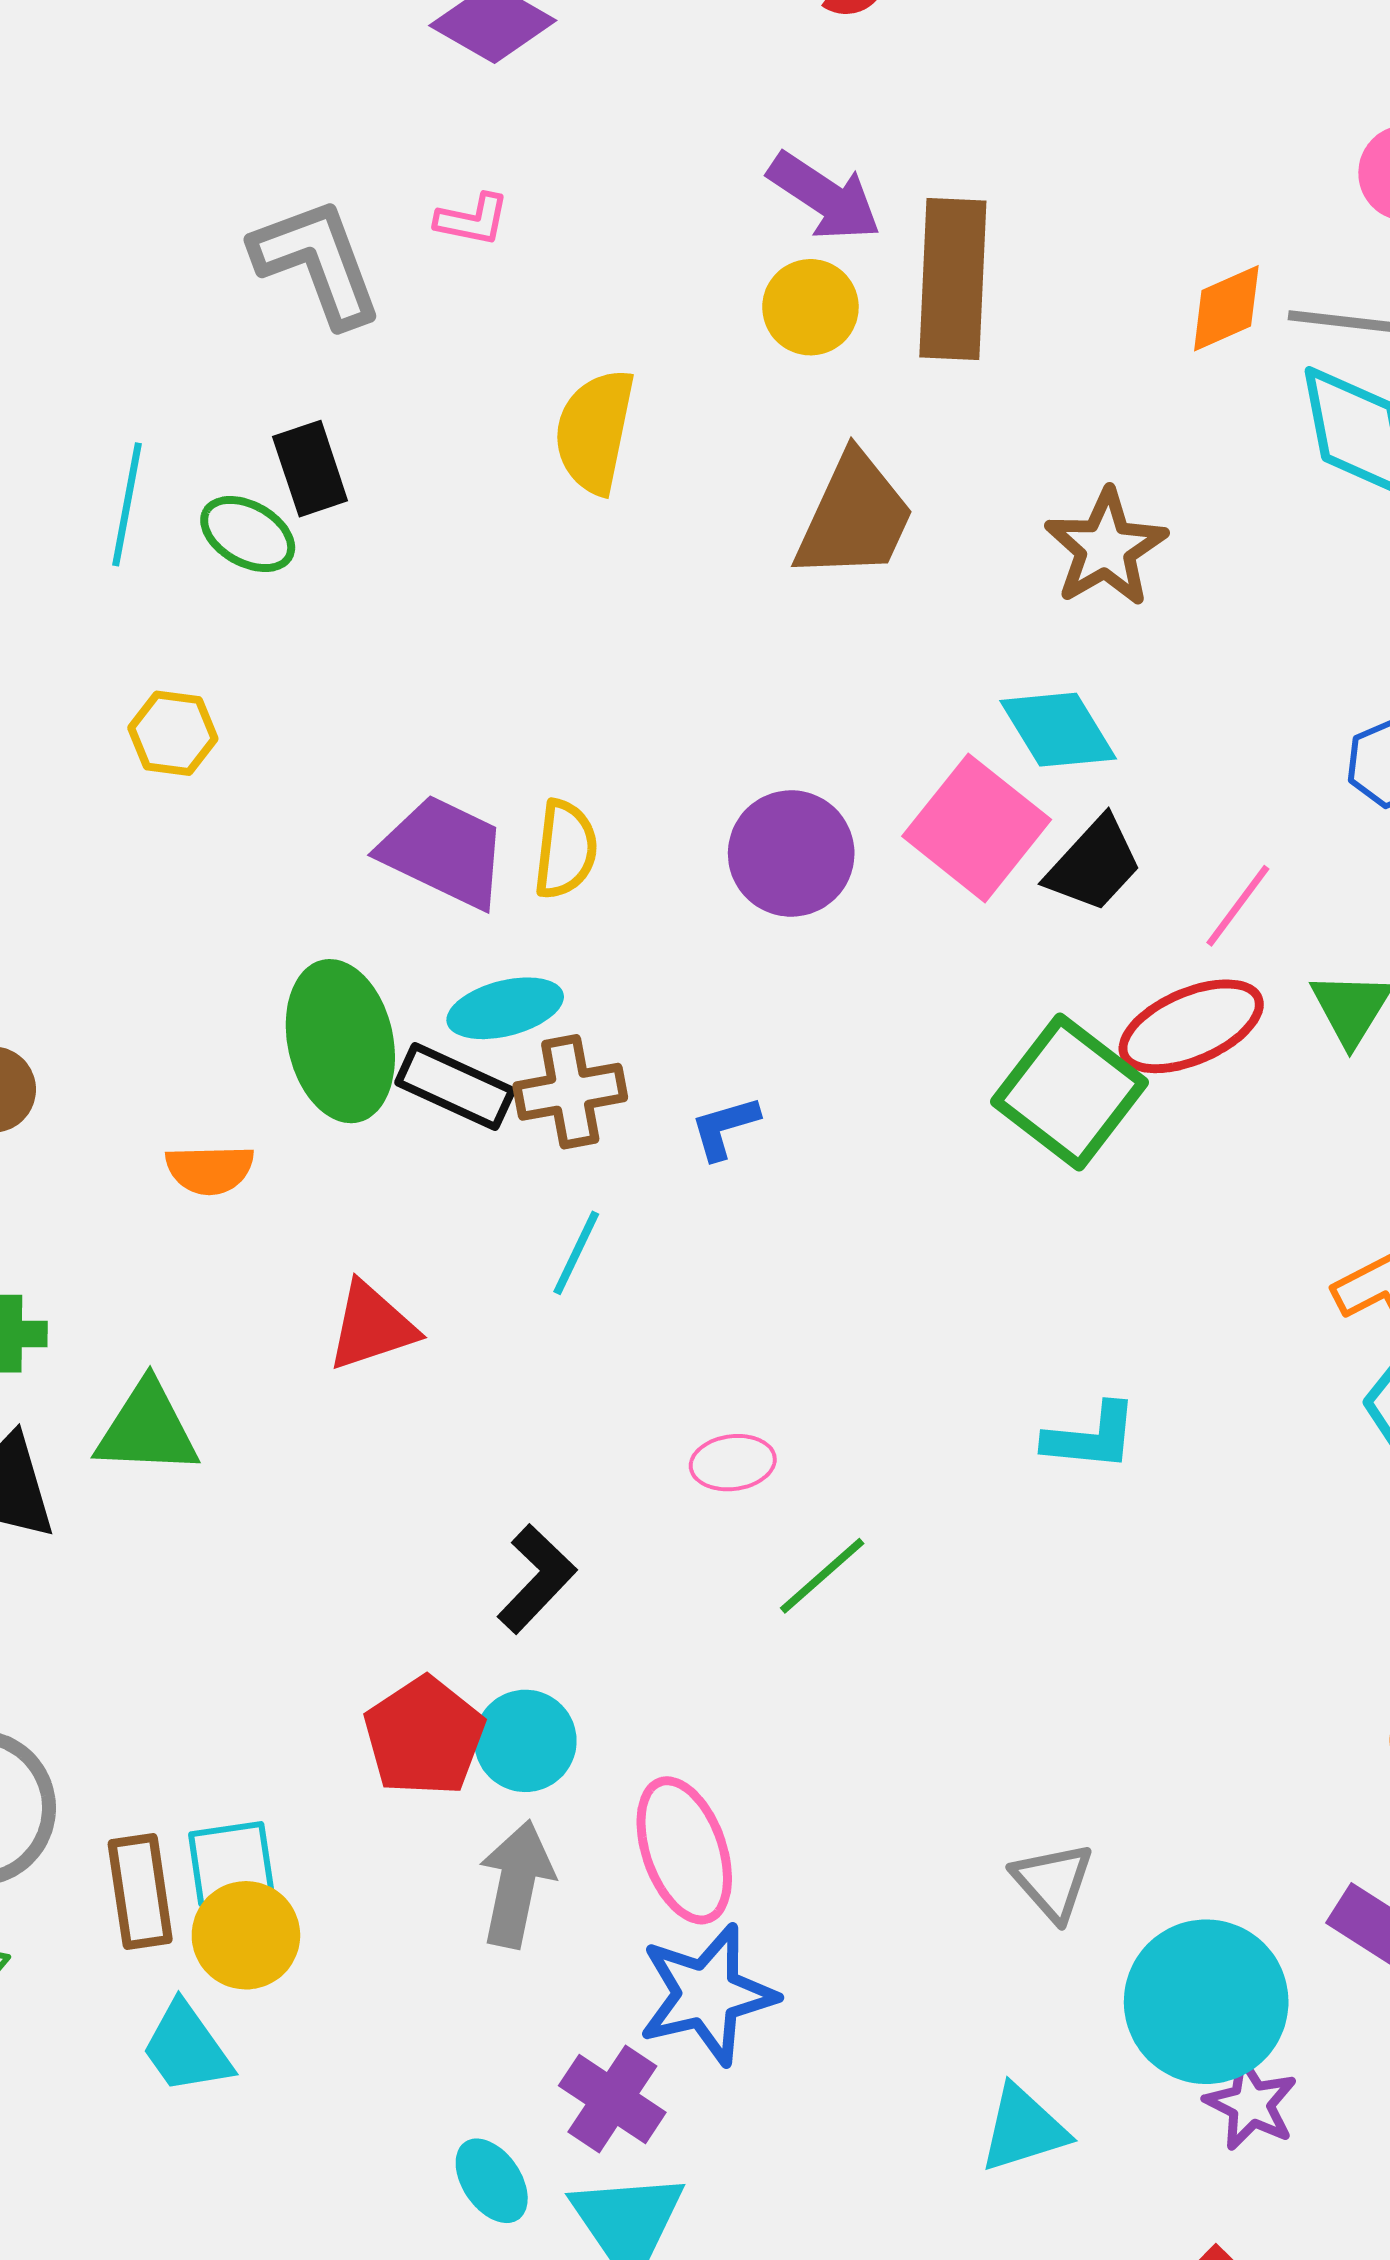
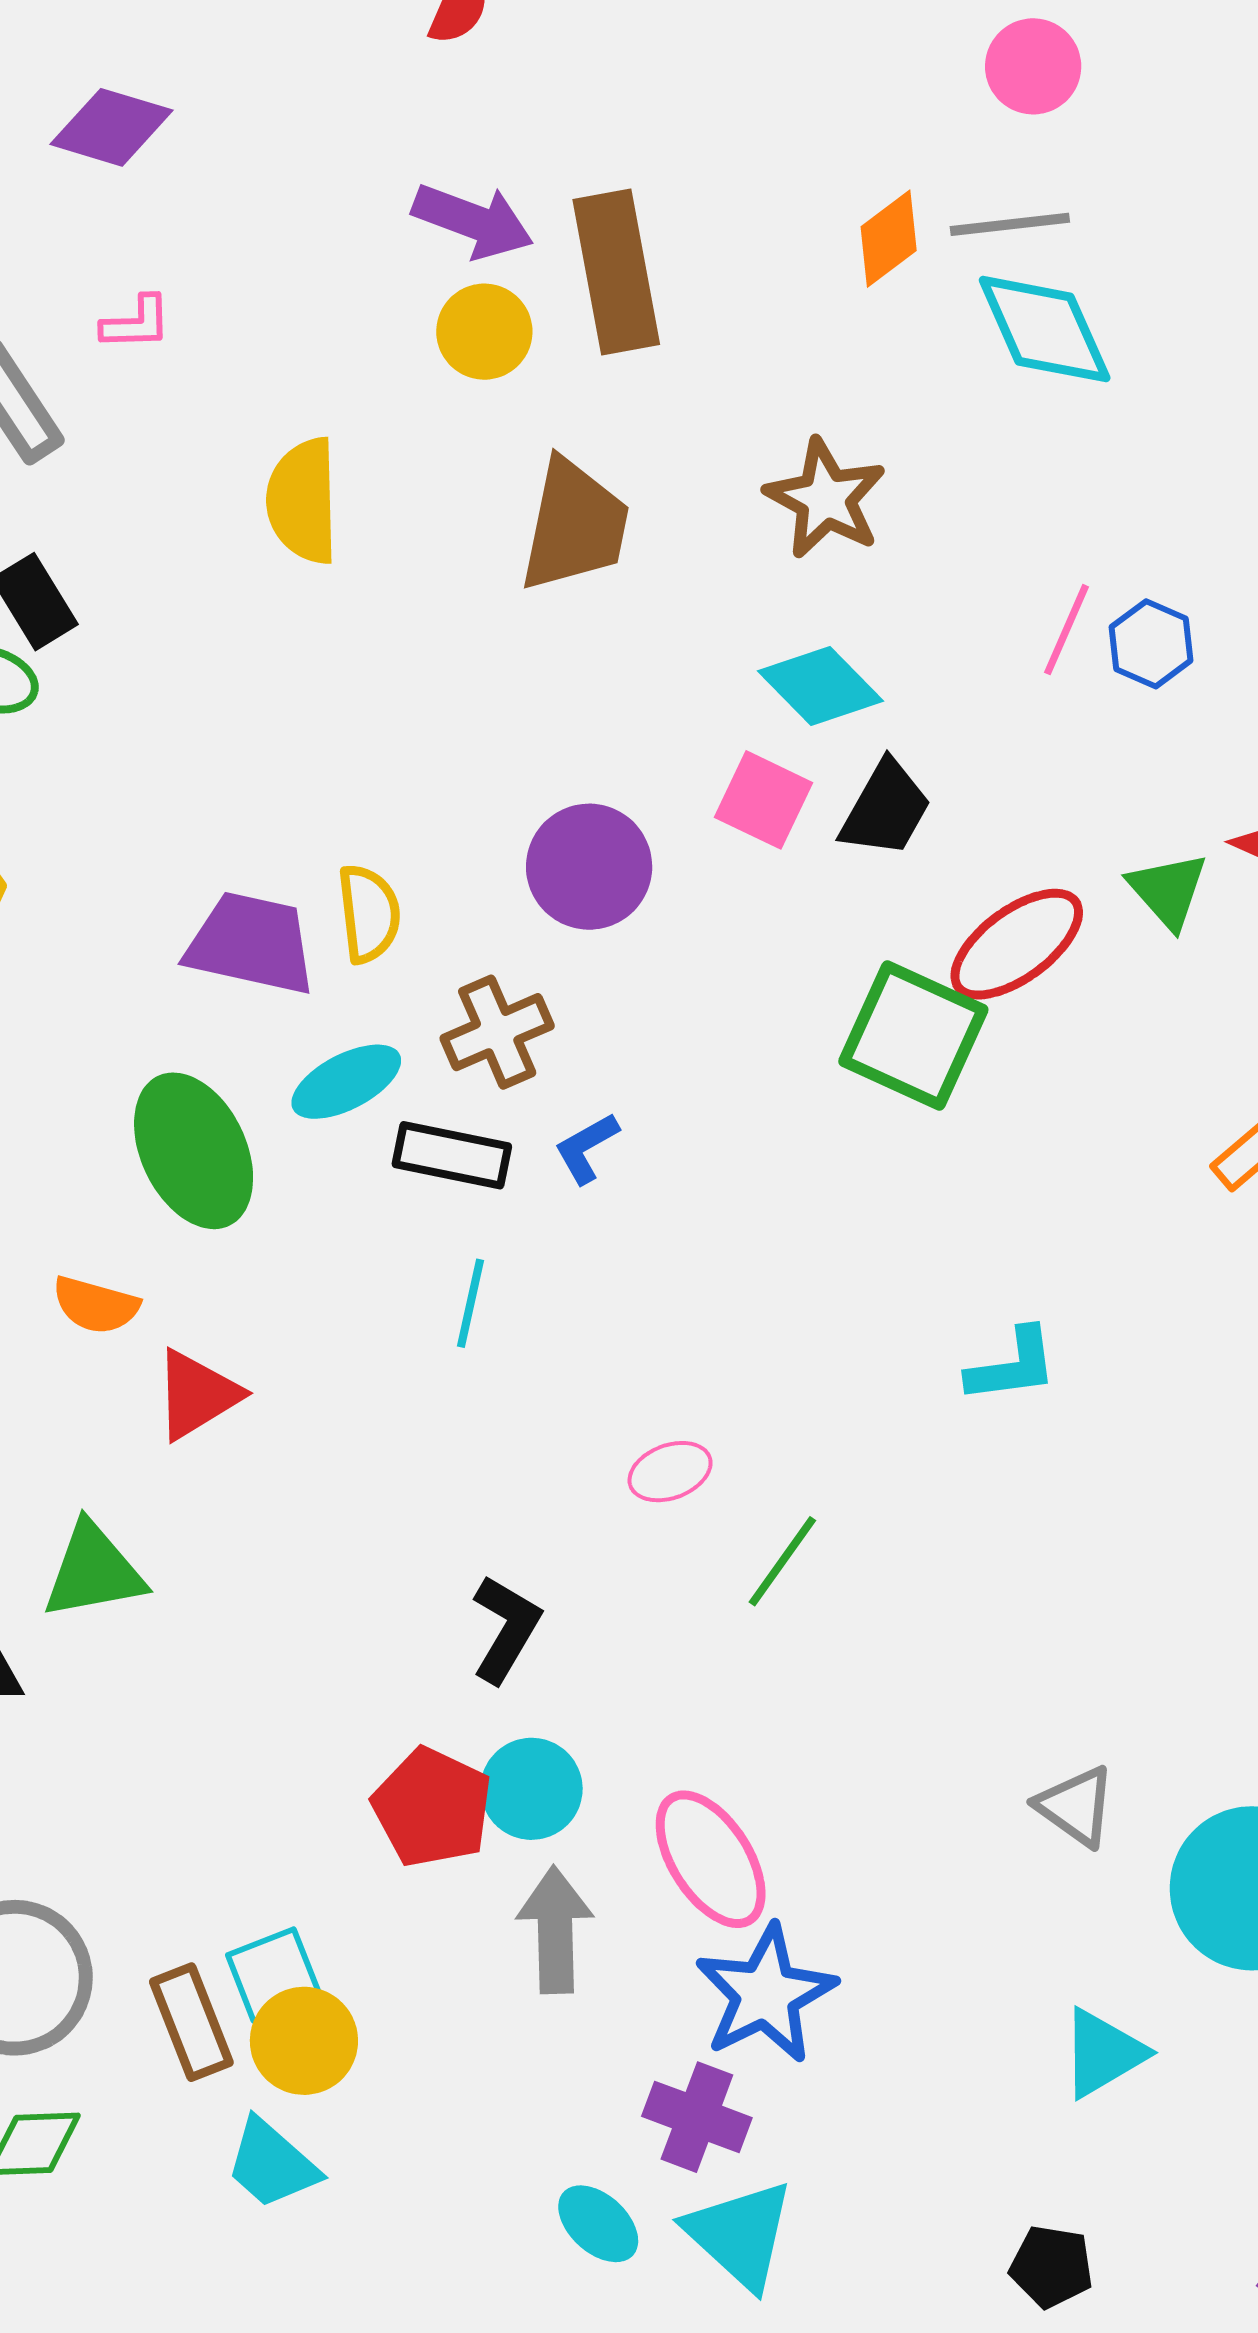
pink square: (977, 828) -> (763, 800), size x0.7
pink line: (1238, 906) -> (1067, 630), moved
black rectangle: (455, 1087) -> (452, 1155), moved
brown cross: (570, 1092) -> (497, 1032), moved
orange semicircle: (210, 1170) -> (96, 1305), turned 30
red triangle: (372, 1326) -> (197, 1395), moved

